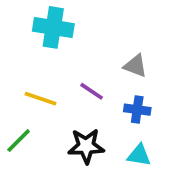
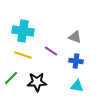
cyan cross: (53, 27) -> (23, 31), moved
black star: (86, 146) -> (37, 82), moved

